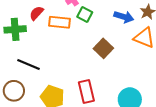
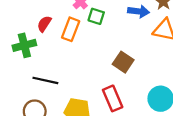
orange rectangle: (59, 22) -> (71, 29), turned -65
brown square: (103, 48) -> (123, 62), moved

